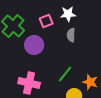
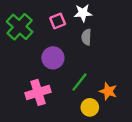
purple circle: (34, 45) -> (53, 58), moved
pink cross: (29, 83) -> (38, 92), turned -30

